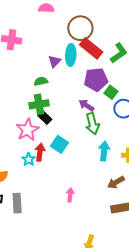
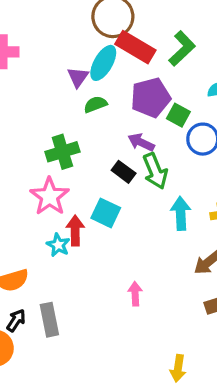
cyan ellipse: (71, 55) -> (103, 63), turned 35
green semicircle: (41, 81) -> (95, 104), moved
black rectangle: (45, 118) -> (124, 172), moved

